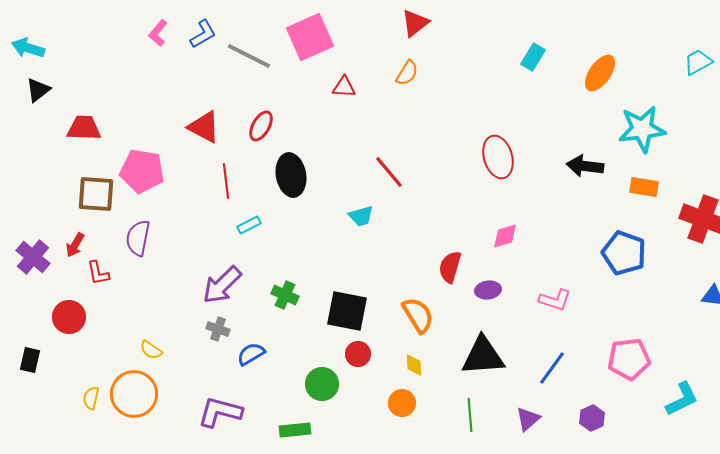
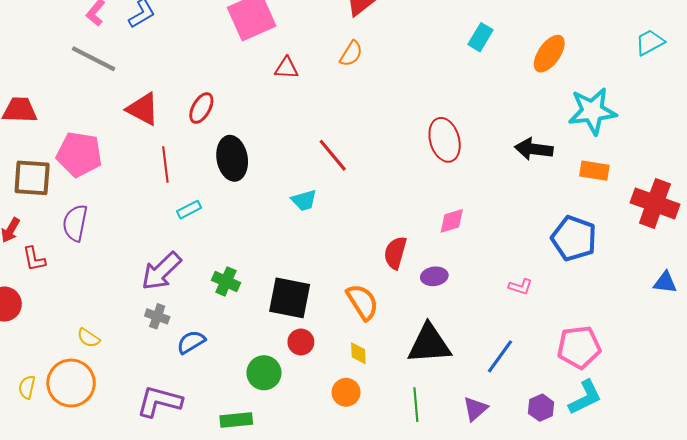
gray line: (249, 56) -> (94, 59), moved
pink L-shape: (555, 300) -> (520, 287), moved, size x0.7
cyan L-shape: (682, 399) -> (585, 397), moved

